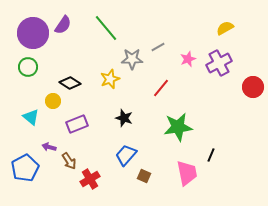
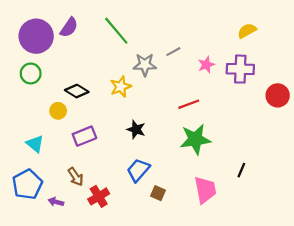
purple cross: (219, 63) -> (240, 69), turned 30
red line: (161, 88) -> (189, 104), moved, turned 30
cyan triangle: (31, 117) -> (35, 144), moved
purple arrow: (49, 147) -> (56, 202), moved
black line: (211, 155) -> (241, 170), moved

